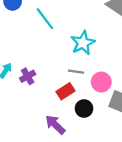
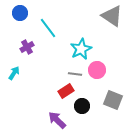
purple cross: (28, 76) -> (27, 47), moved
pink circle: (101, 82) -> (97, 70), moved

